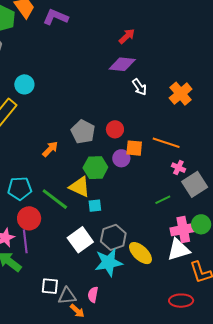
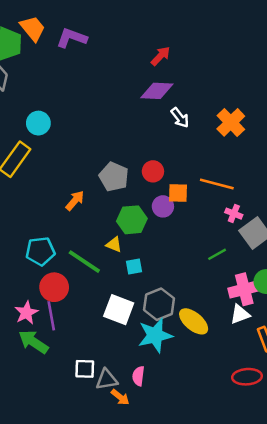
yellow triangle: (80, 187) -> (114, 245), size x0.6
white square: (80, 240) -> (119, 310), turned -30
white triangle: (178, 250) -> (240, 314), size x0.7

